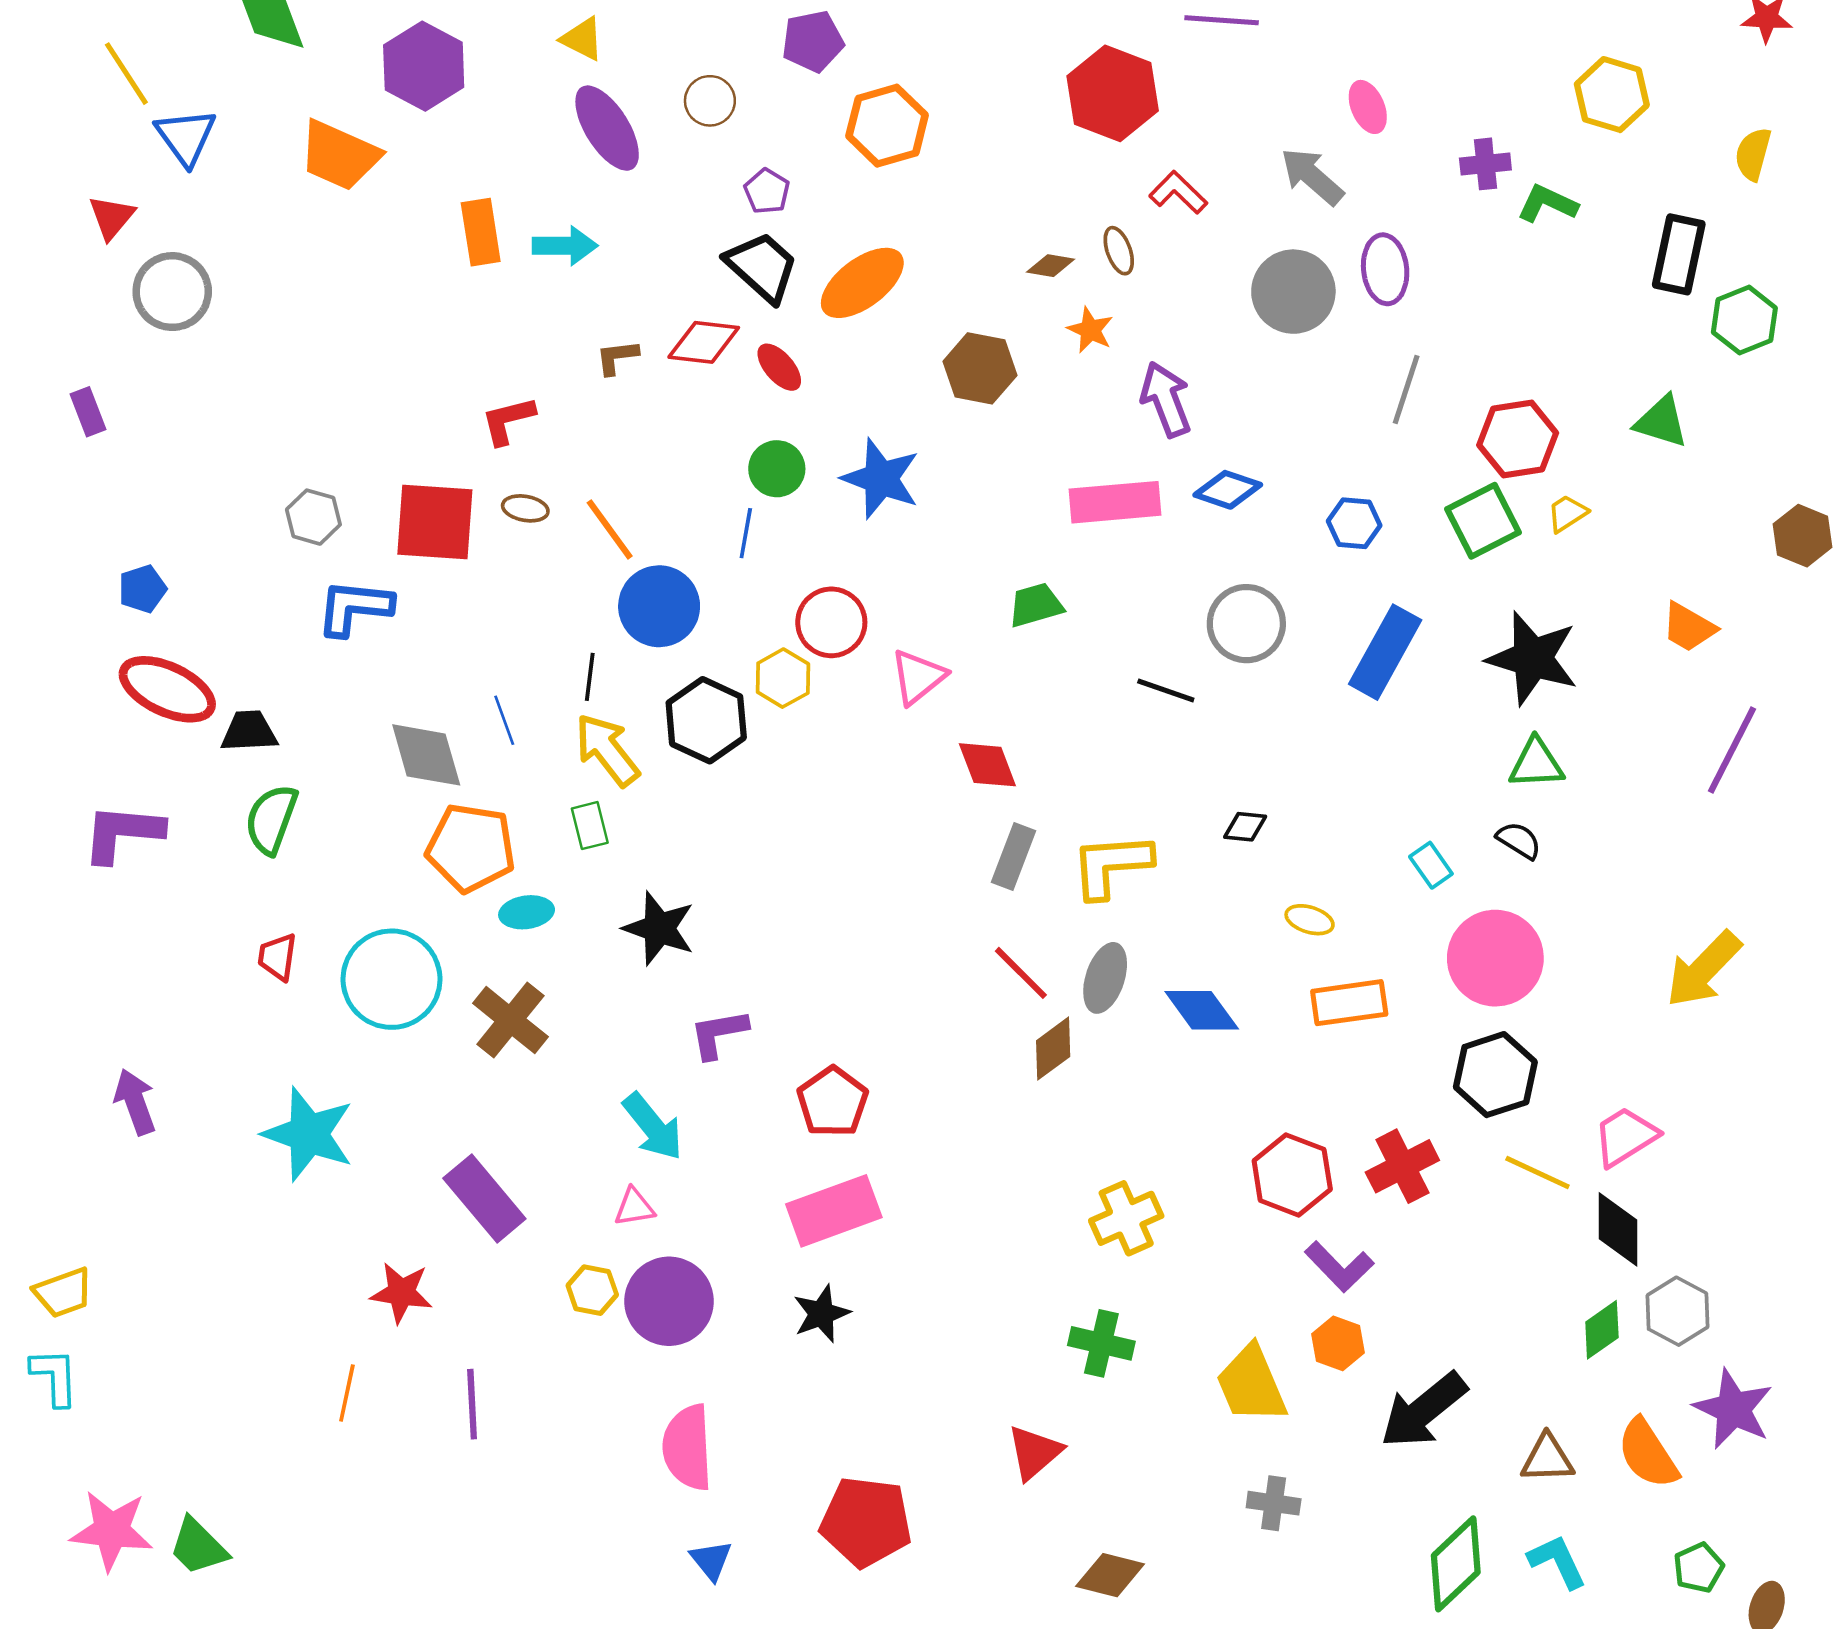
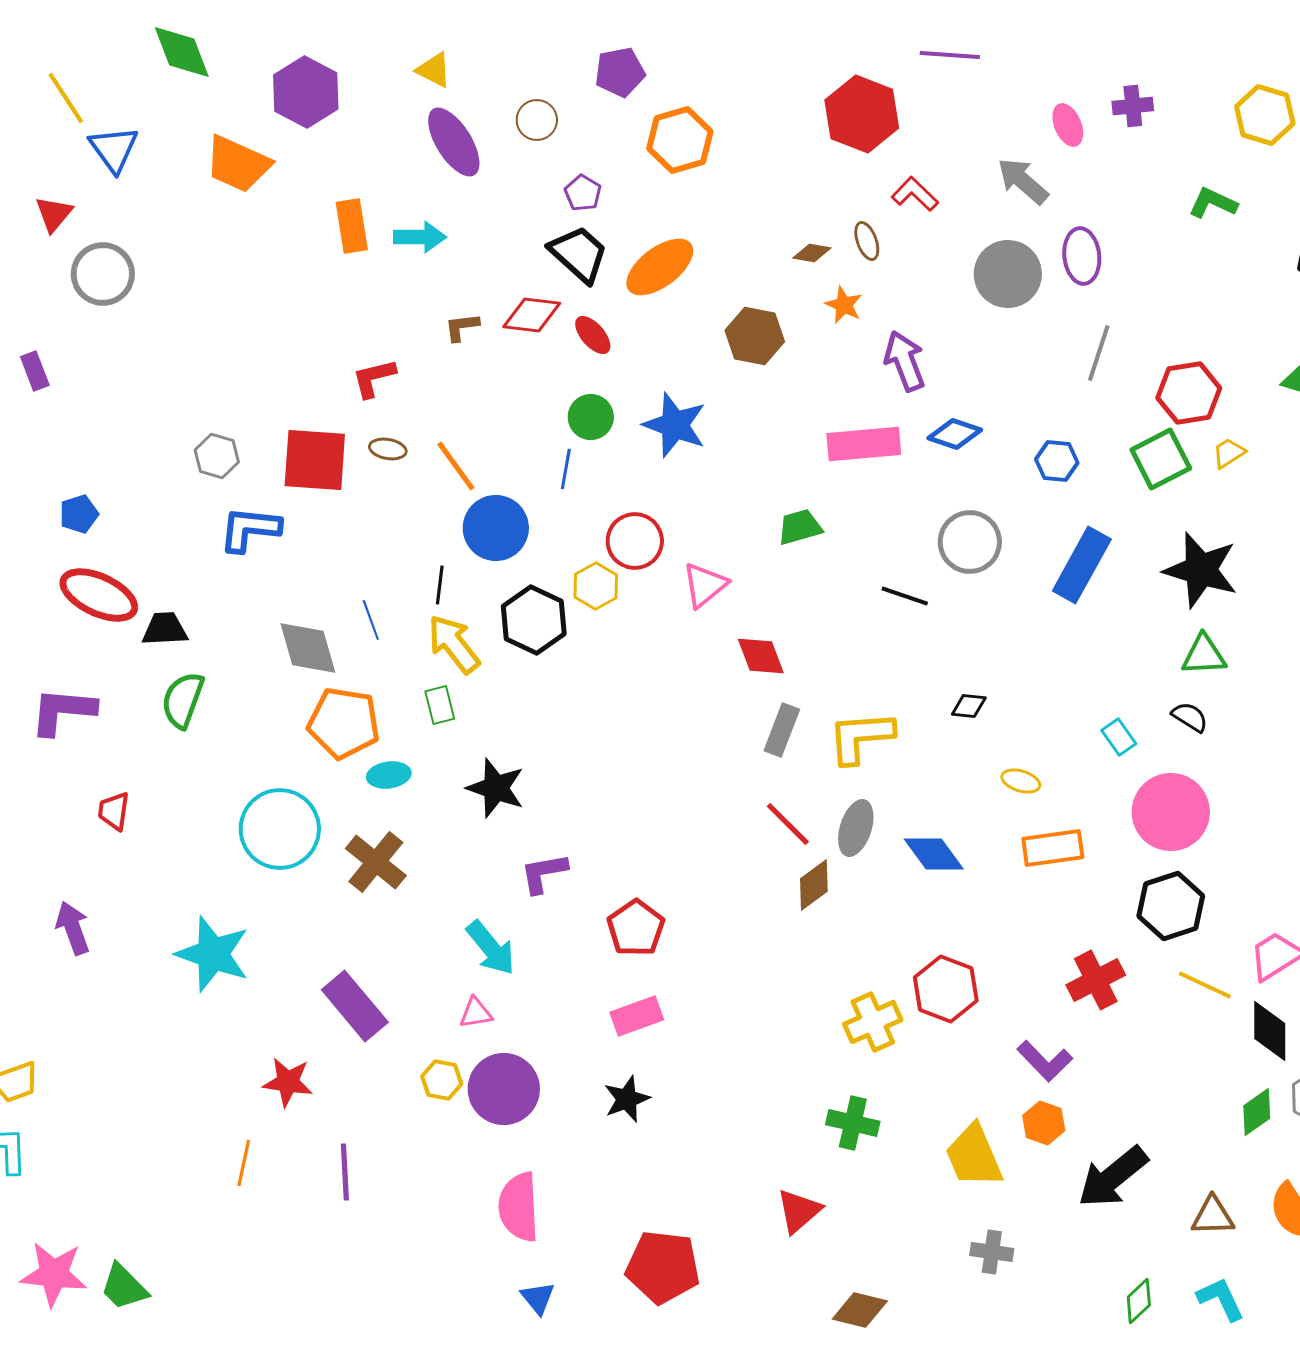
purple cross: (1485, 164) -> (1133, 106), moved
red trapezoid: (278, 957) -> (114, 811), moved
red hexagon: (1292, 1175) -> (946, 989), moved
pink rectangle: (834, 1211) -> (637, 1016), size x0.7
green diamond: (1456, 1564) -> (1139, 1301), size x0.6

